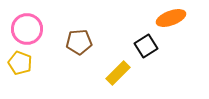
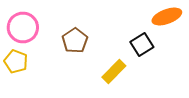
brown pentagon: (79, 42) -> (75, 40), turned -30

